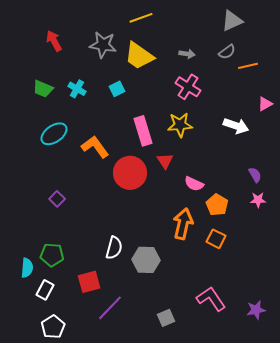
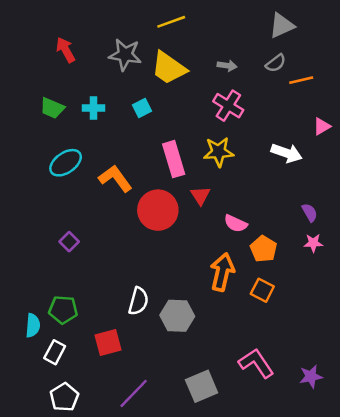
cyan cross: (77, 89) -> (93, 108), turned -30
purple line: (110, 308) -> (134, 393), moved
gray square: (166, 318) -> (202, 386), size x1.5

